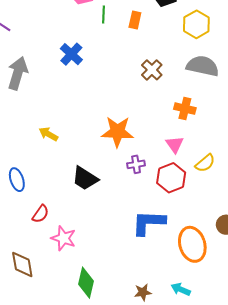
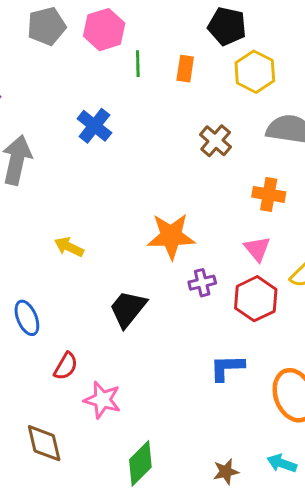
yellow hexagon: (196, 24) -> (255, 72), moved
black trapezoid: (85, 178) -> (128, 309), turned 100
blue L-shape: (149, 223) -> (227, 368), size x0.7
green diamond: (86, 283) -> (140, 463), turned 36

